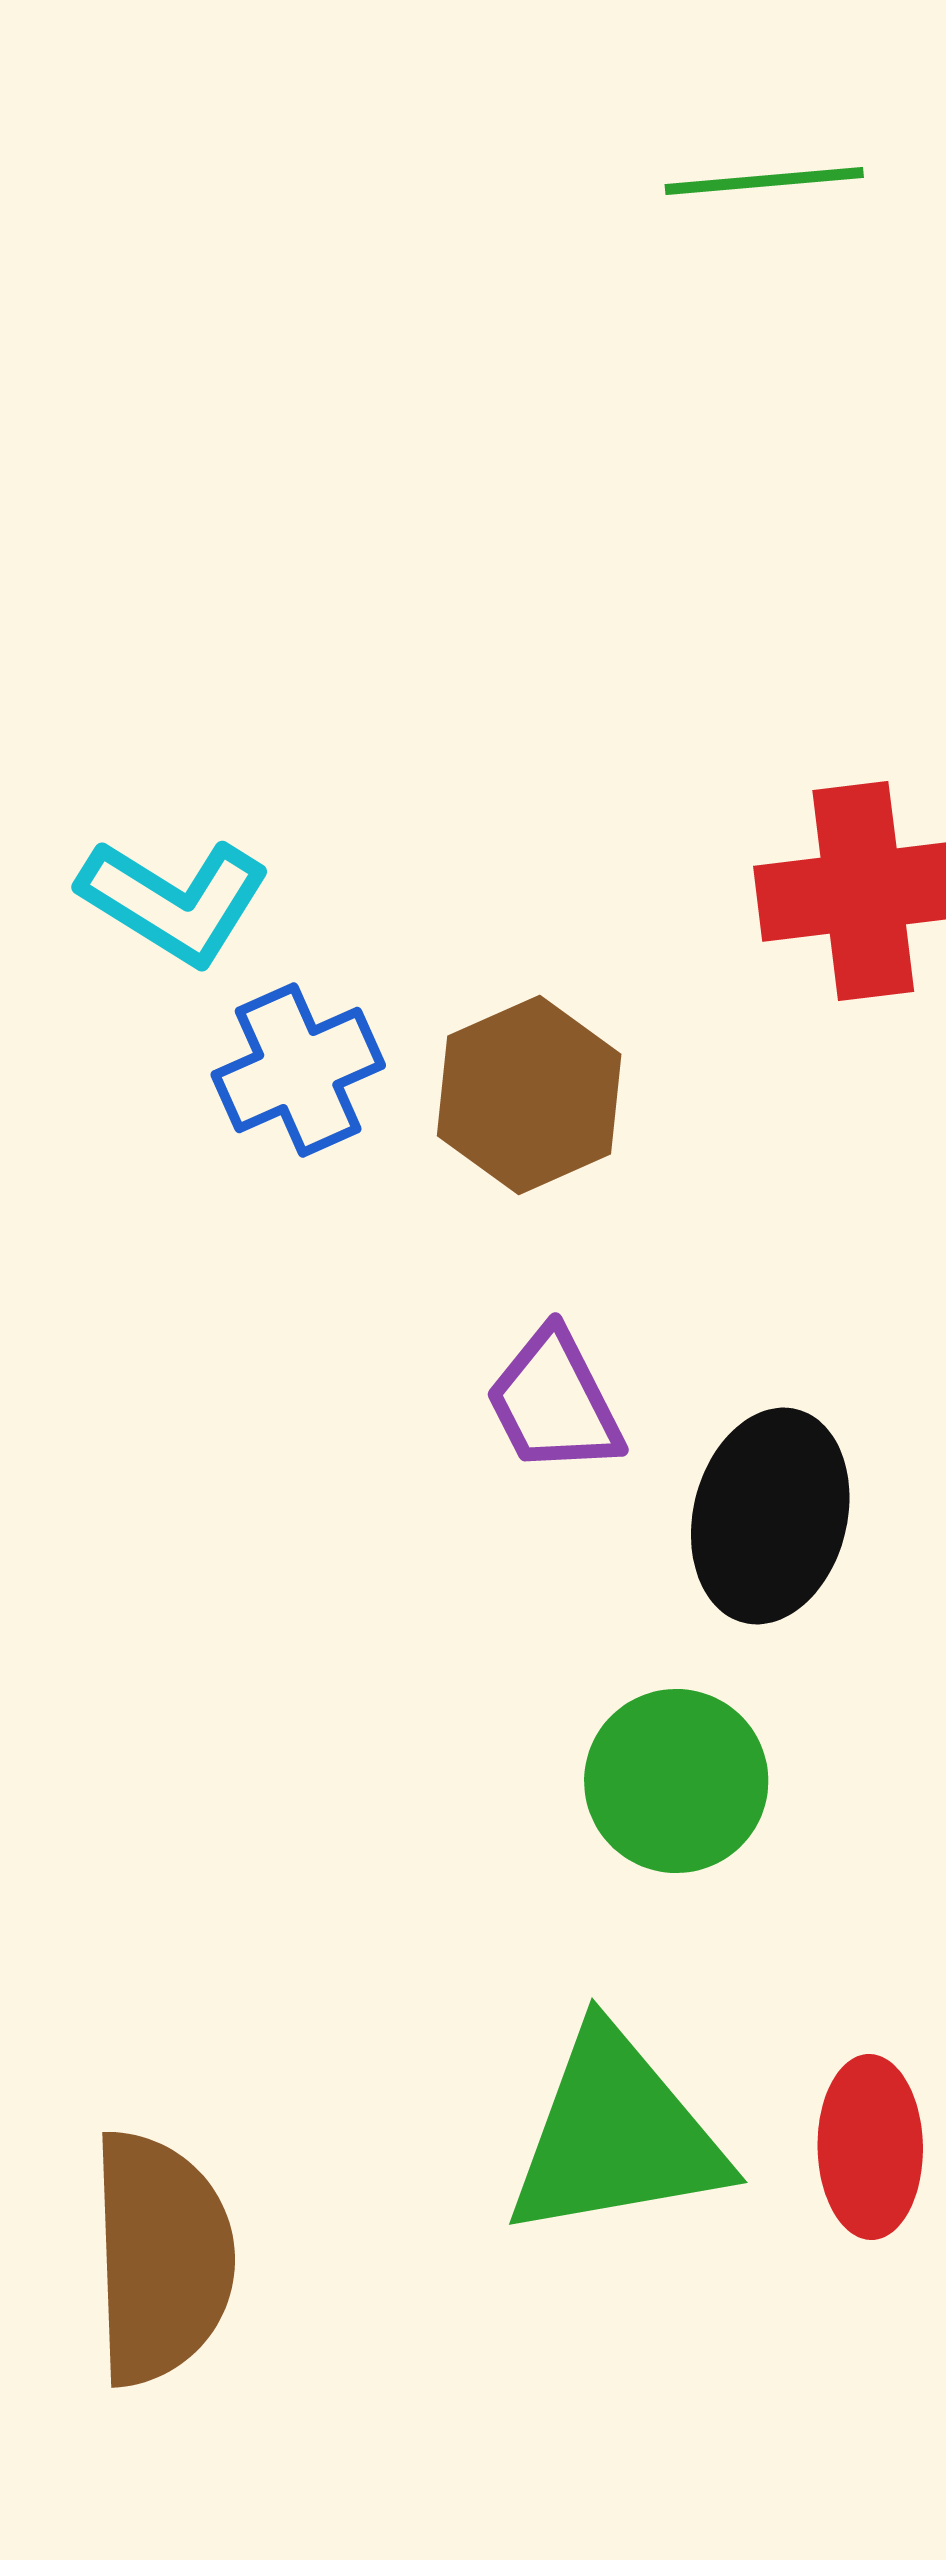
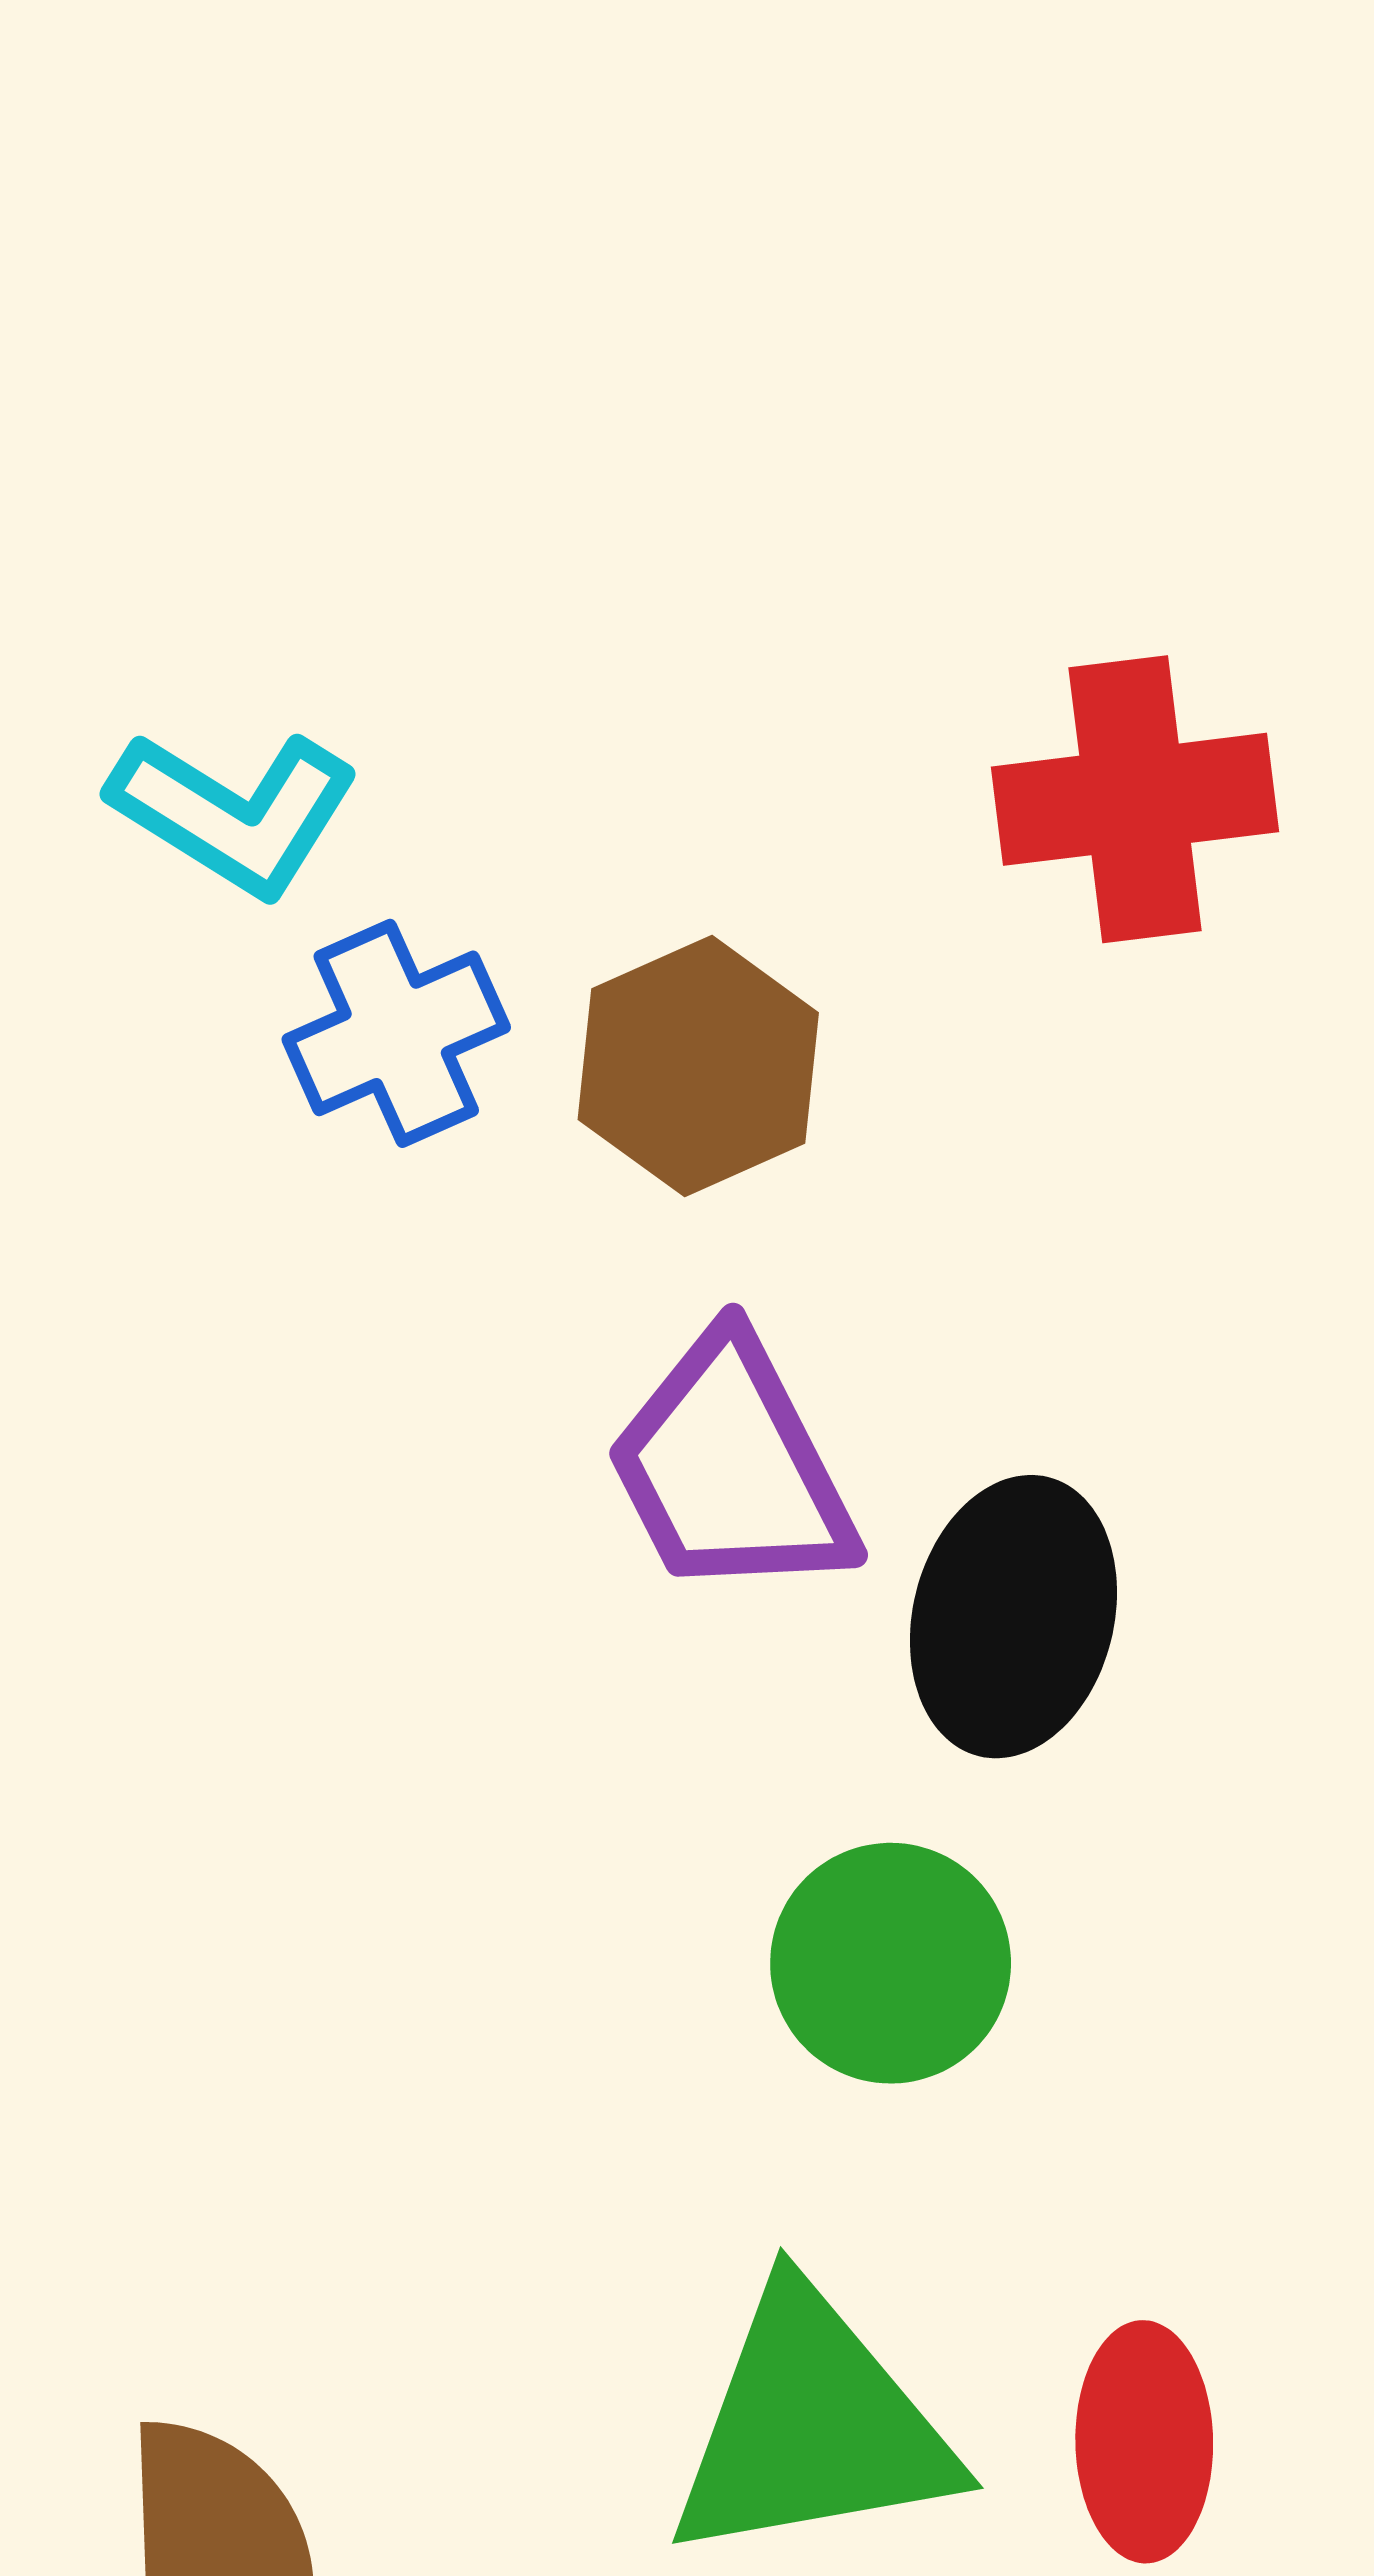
purple trapezoid: (554, 1402) -> (731, 1468), size x1.4

